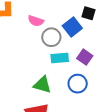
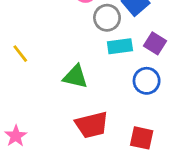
green triangle: (42, 85) -> (75, 77), moved

